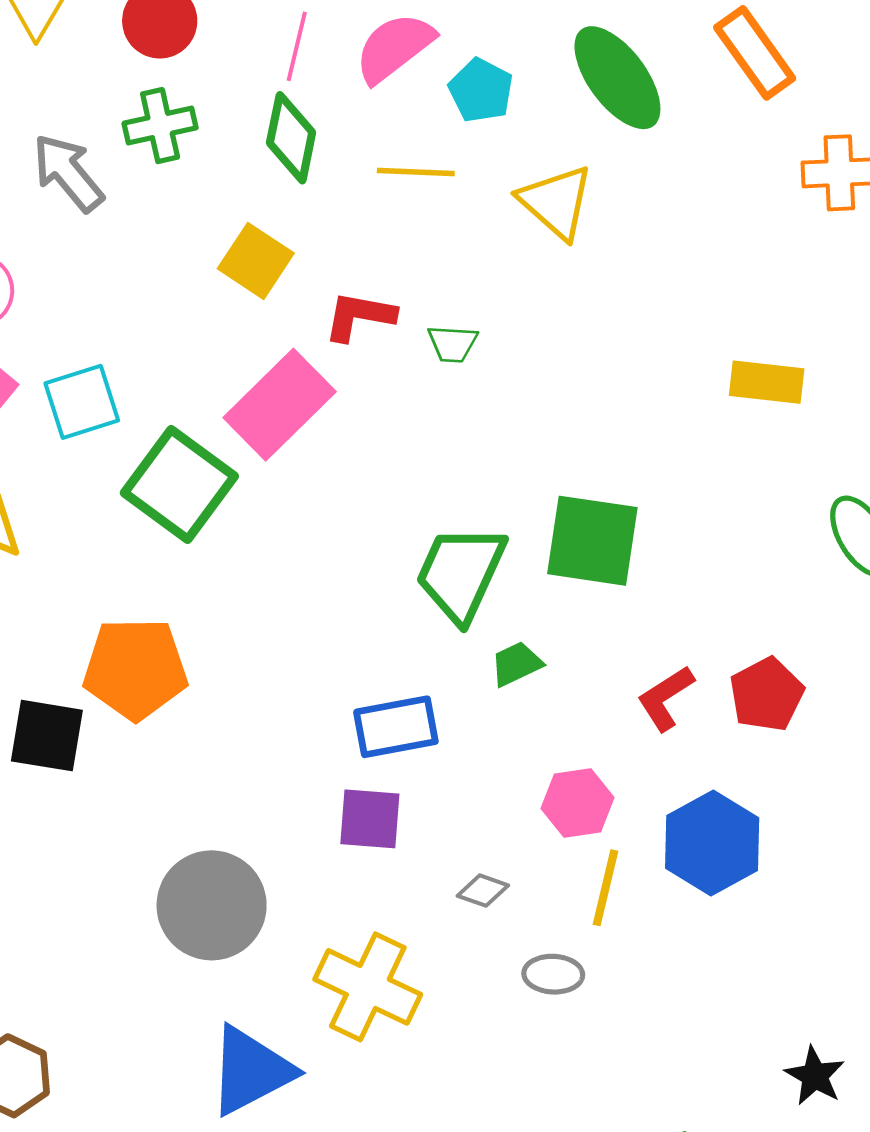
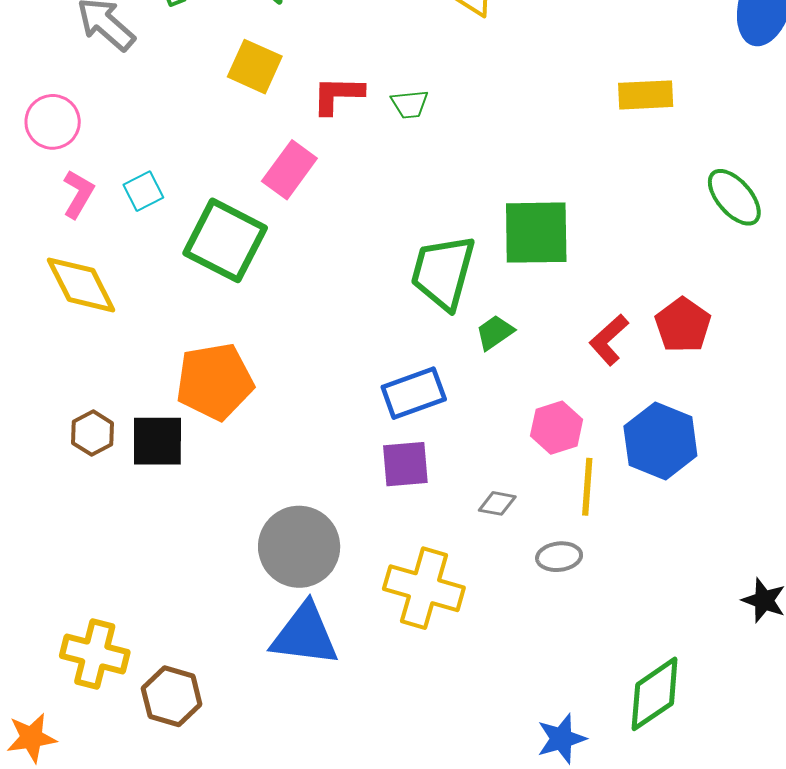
cyan square: (82, 402) -> (143, 191), size x0.7
pink rectangle: (280, 405) -> (289, 170), size x0.7
blue triangle: (251, 1071) -> (305, 635), moved, turned 44

